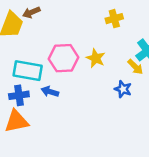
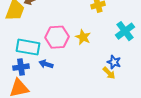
yellow arrow: (135, 67) -> (109, 73), moved
blue star: (123, 89) -> (114, 62), moved

